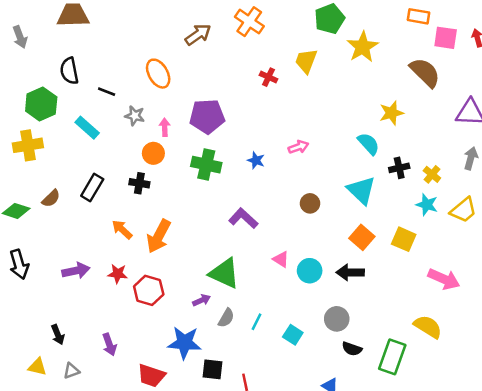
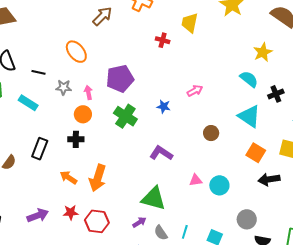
green cross: (206, 165) -> (125, 116), turned 30
pink triangle: (281, 259) -> (196, 180), turned -32
black arrow: (350, 272) -> (269, 179), moved
gray semicircle: (226, 318) -> (161, 233), turned 126

